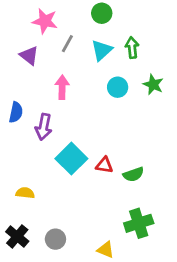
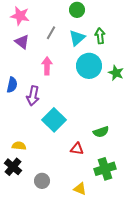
pink star: (45, 21) -> (20, 16), moved
green star: (153, 85) -> (116, 73), moved
cyan circle: (118, 87) -> (89, 66), size x1.6
red triangle: (104, 165) -> (77, 149), moved
black cross: (17, 236) -> (13, 167), moved

